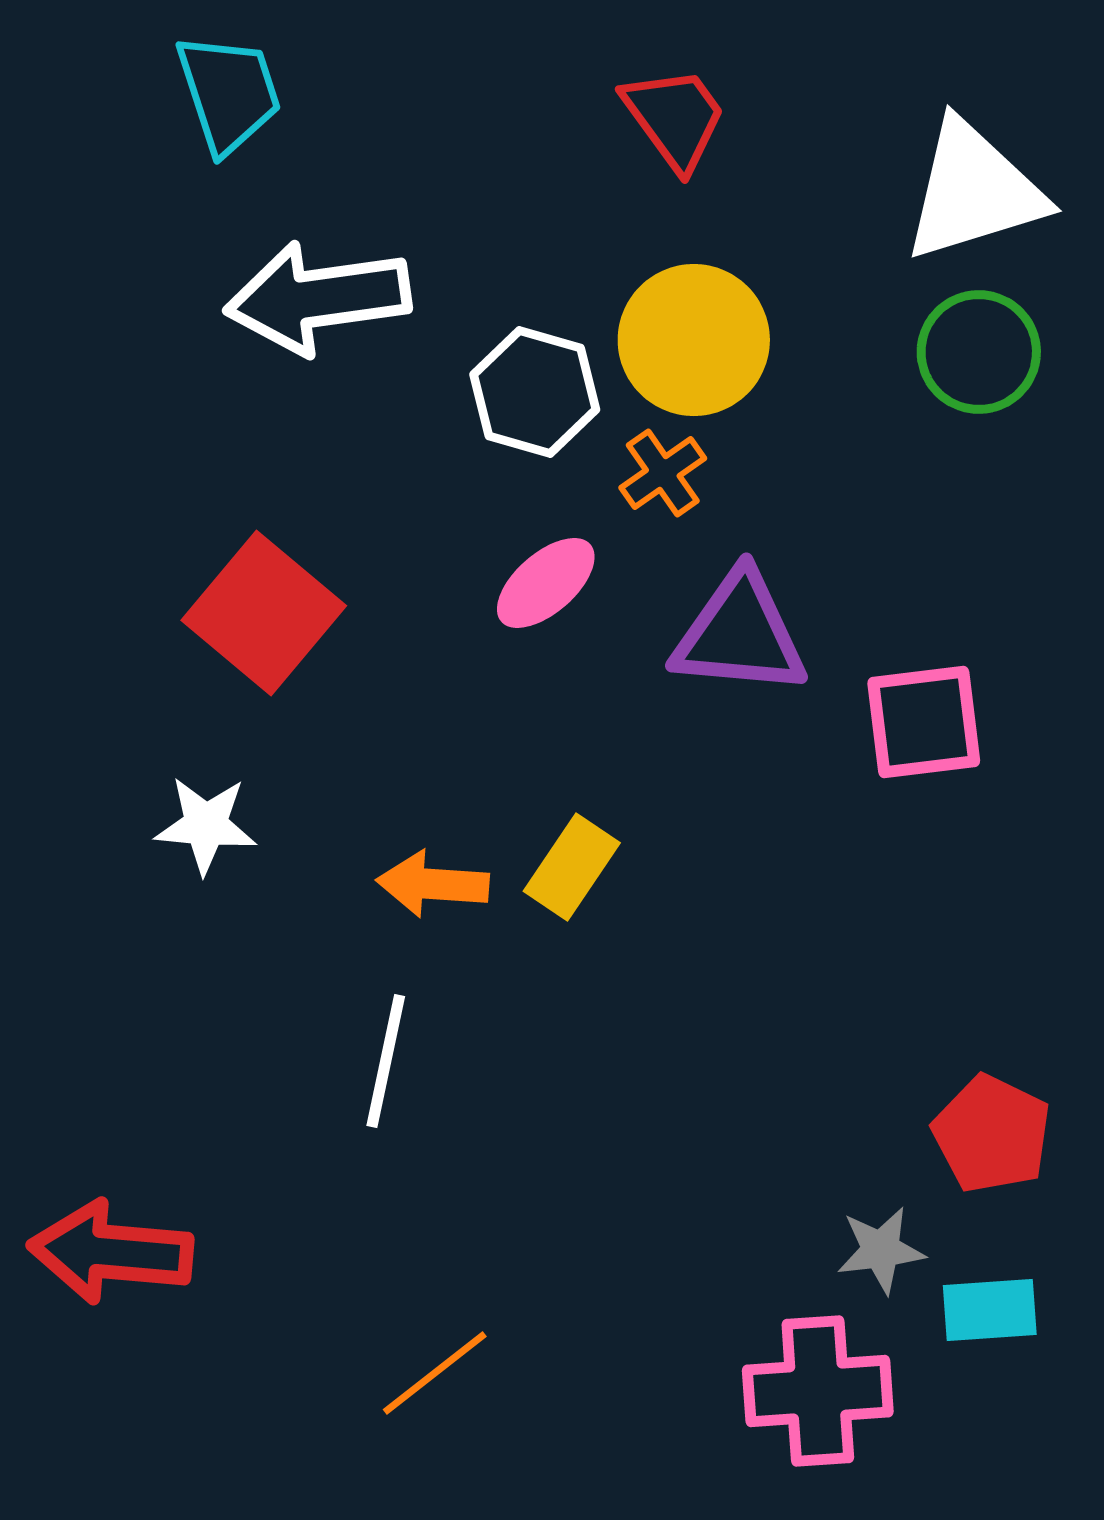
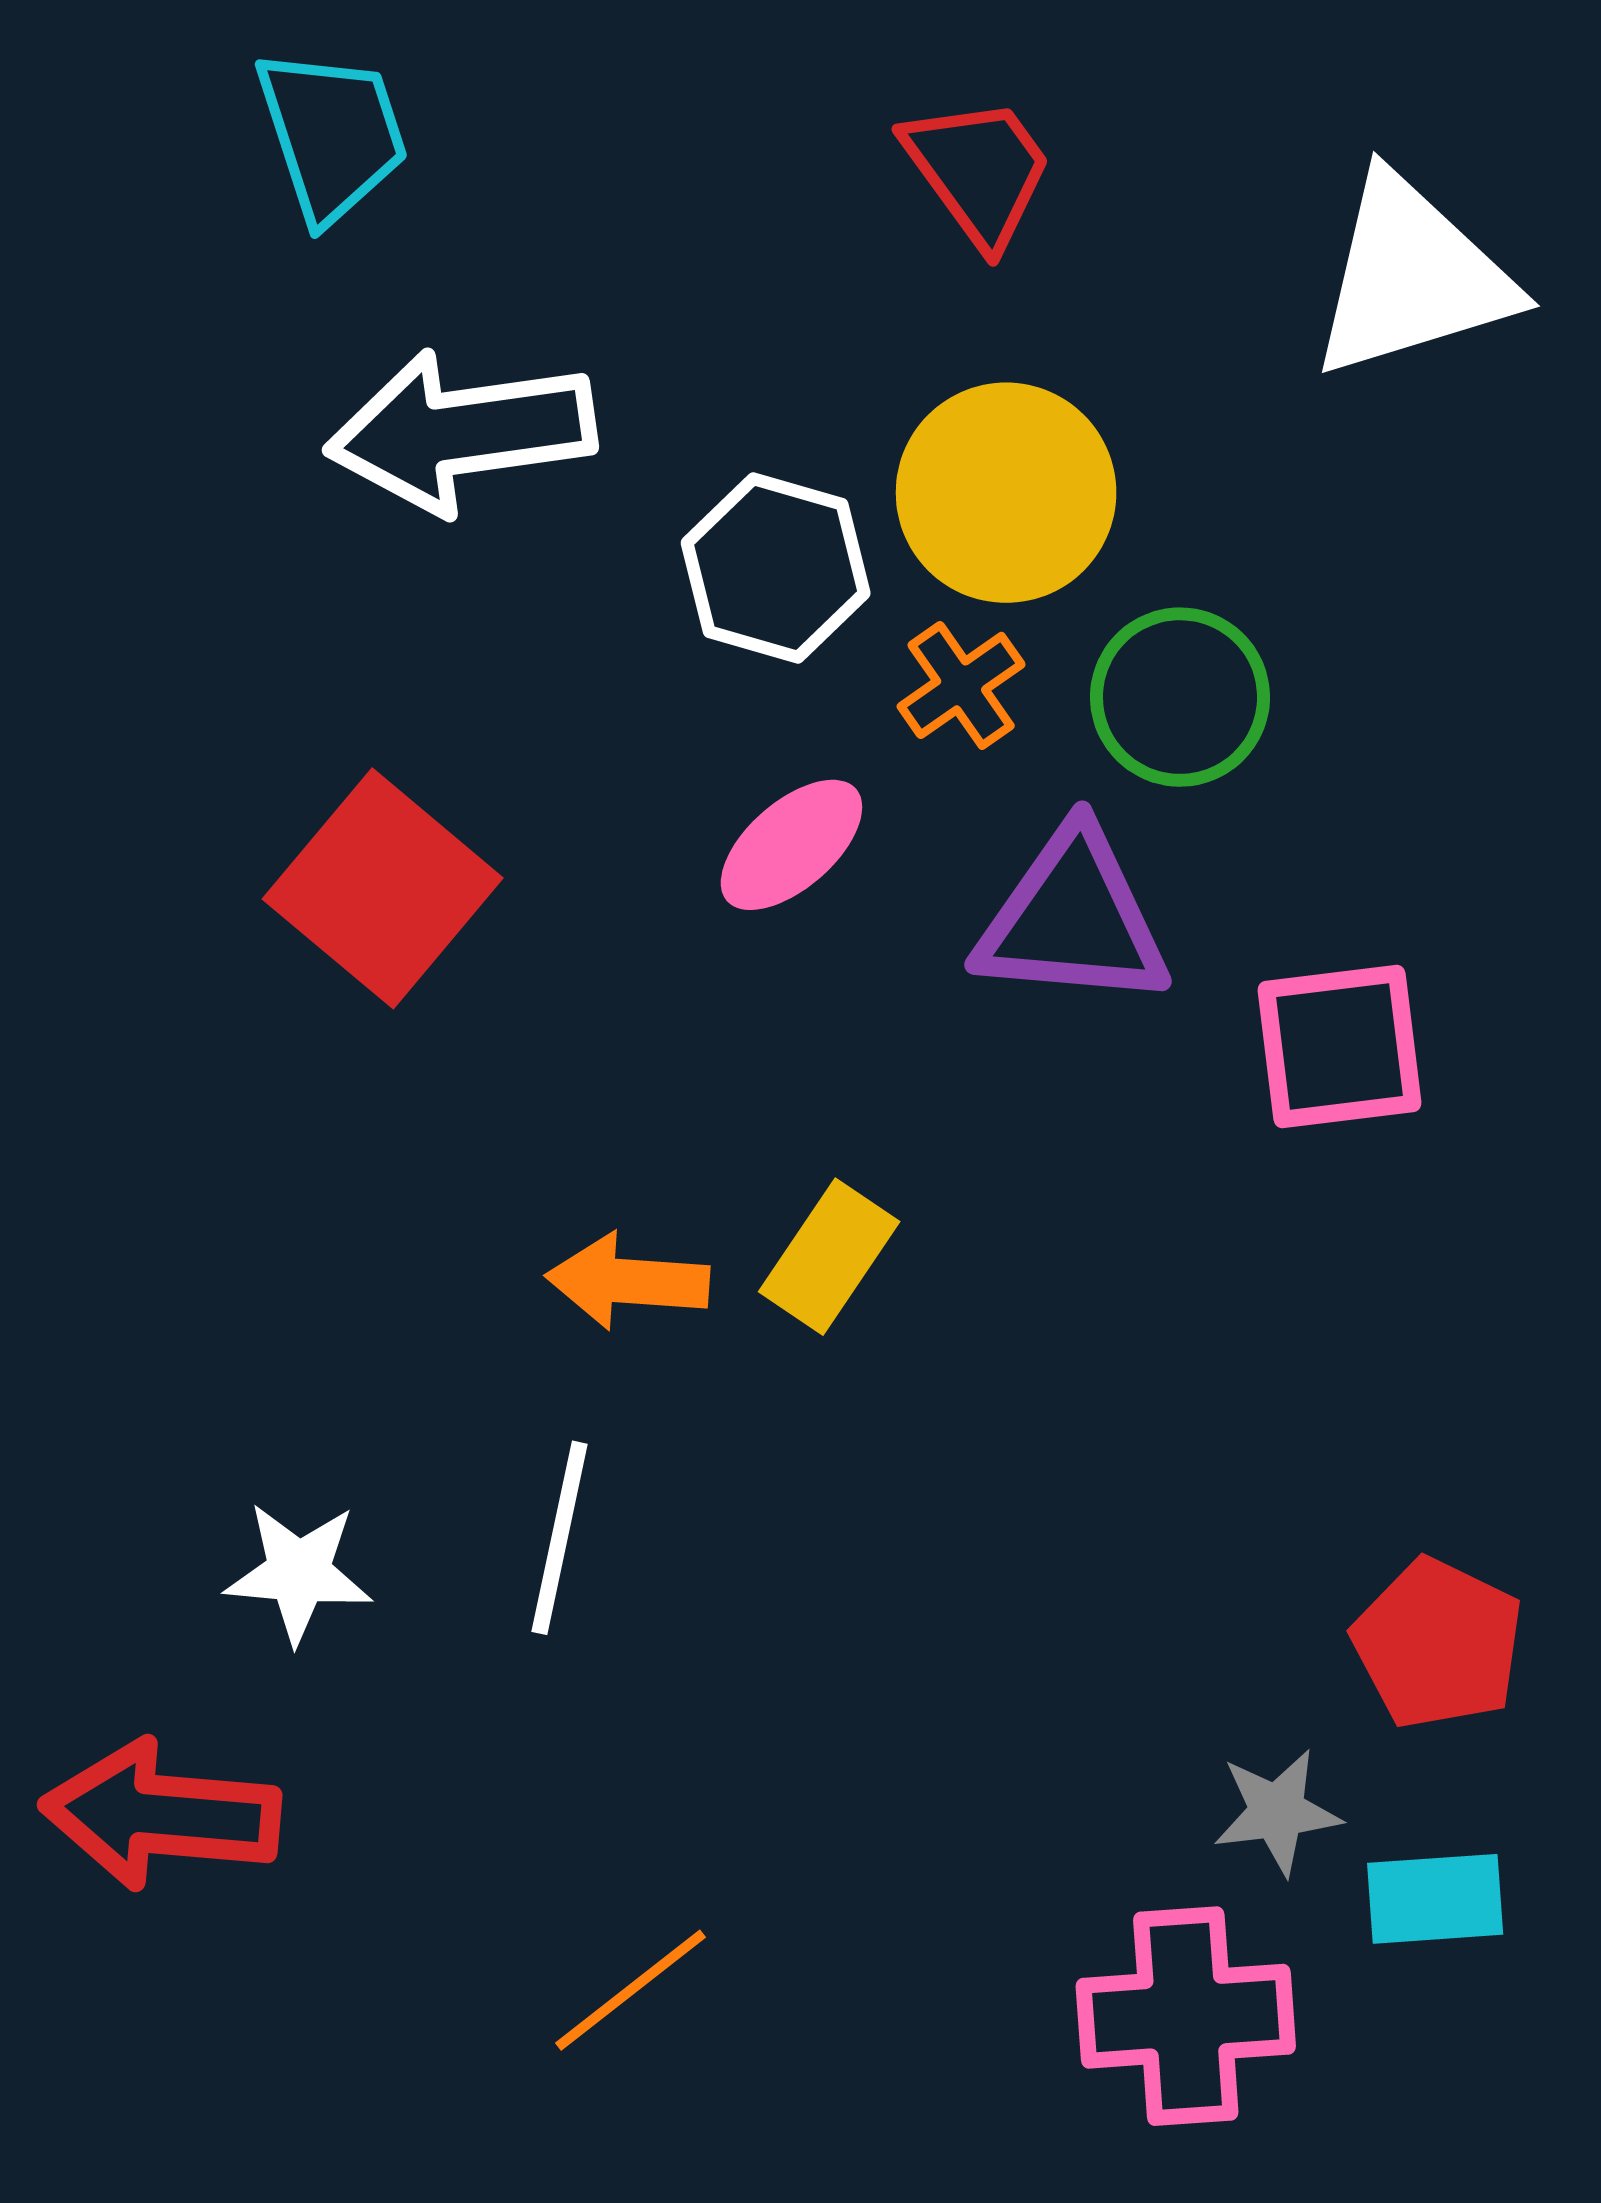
green circle: (979, 352) -> (1180, 697), moved
white star: (206, 825) -> (299, 1573), moved

